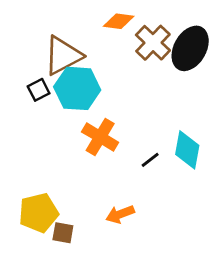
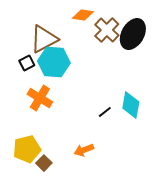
orange cross: (100, 137) -> (40, 98), moved
brown square: (63, 233) -> (44, 163), turned 35

